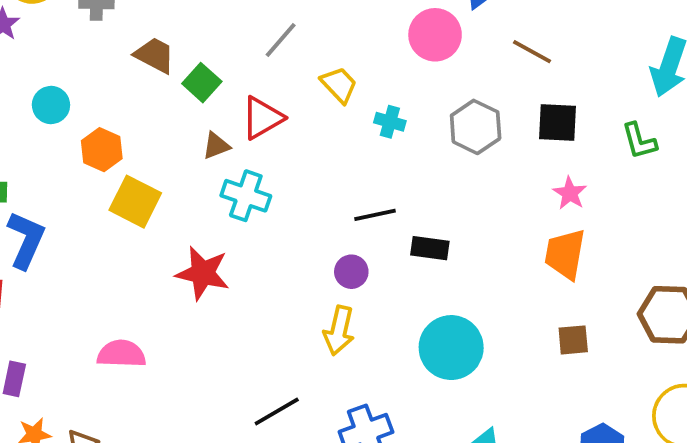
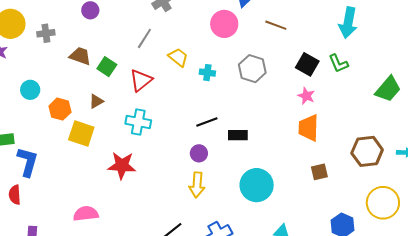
black square: (558, 122) -> (307, 64), moved, turned 35
brown triangle: (216, 146) -> (96, 101), moved

